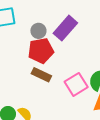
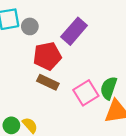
gray circle: (38, 31) -> (30, 26), moved

